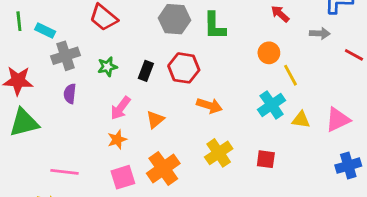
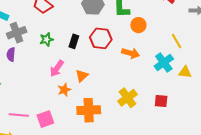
orange circle: (269, 53) -> (138, 25), moved
purple semicircle: (70, 94) -> (11, 54), moved
orange arrow: (209, 106) -> (131, 53), moved
orange star: (117, 139) -> (64, 90), moved
orange cross: (163, 168) -> (89, 110), turned 35
pink square: (123, 177) -> (45, 119), moved

